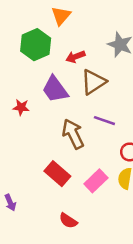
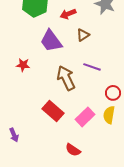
brown triangle: (94, 82) -> (83, 35), size x0.6
red star: (21, 107) -> (23, 65), moved
red semicircle: (68, 221) -> (73, 150), moved

